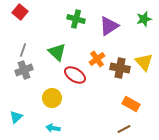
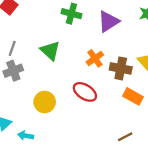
red ellipse: (75, 75) -> (85, 92), moved
orange rectangle: (131, 104) -> (133, 96), moved
cyan arrow: (53, 128) -> (26, 136), moved

